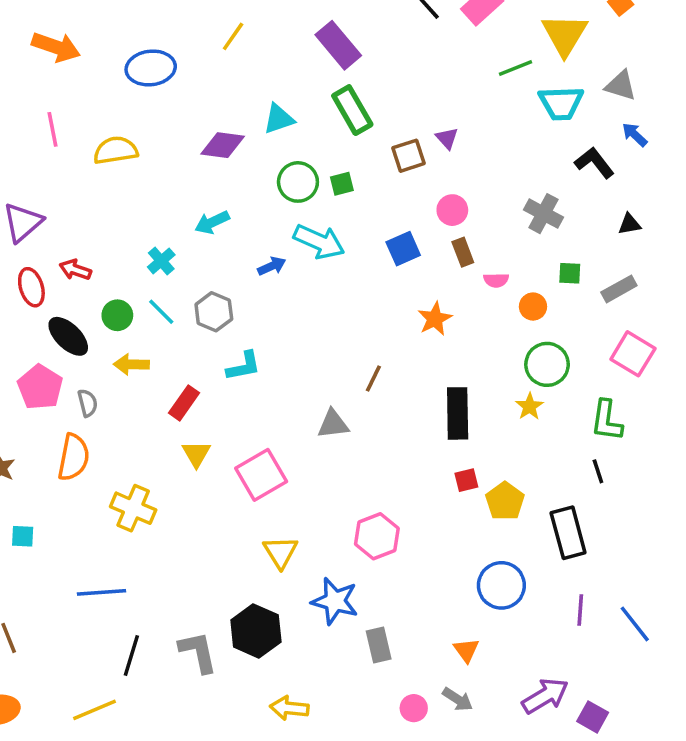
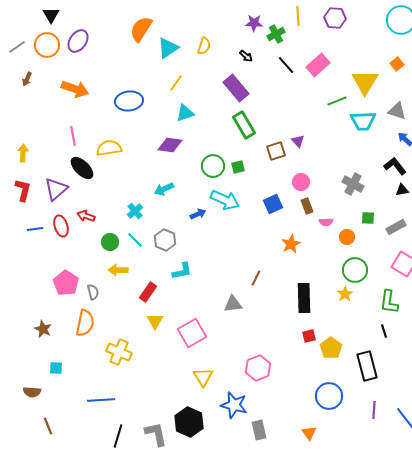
cyan triangle: (279, 119) -> (185, 113), moved
black L-shape: (594, 163) -> (395, 166), moved
black ellipse: (68, 336) -> (82, 168), moved

